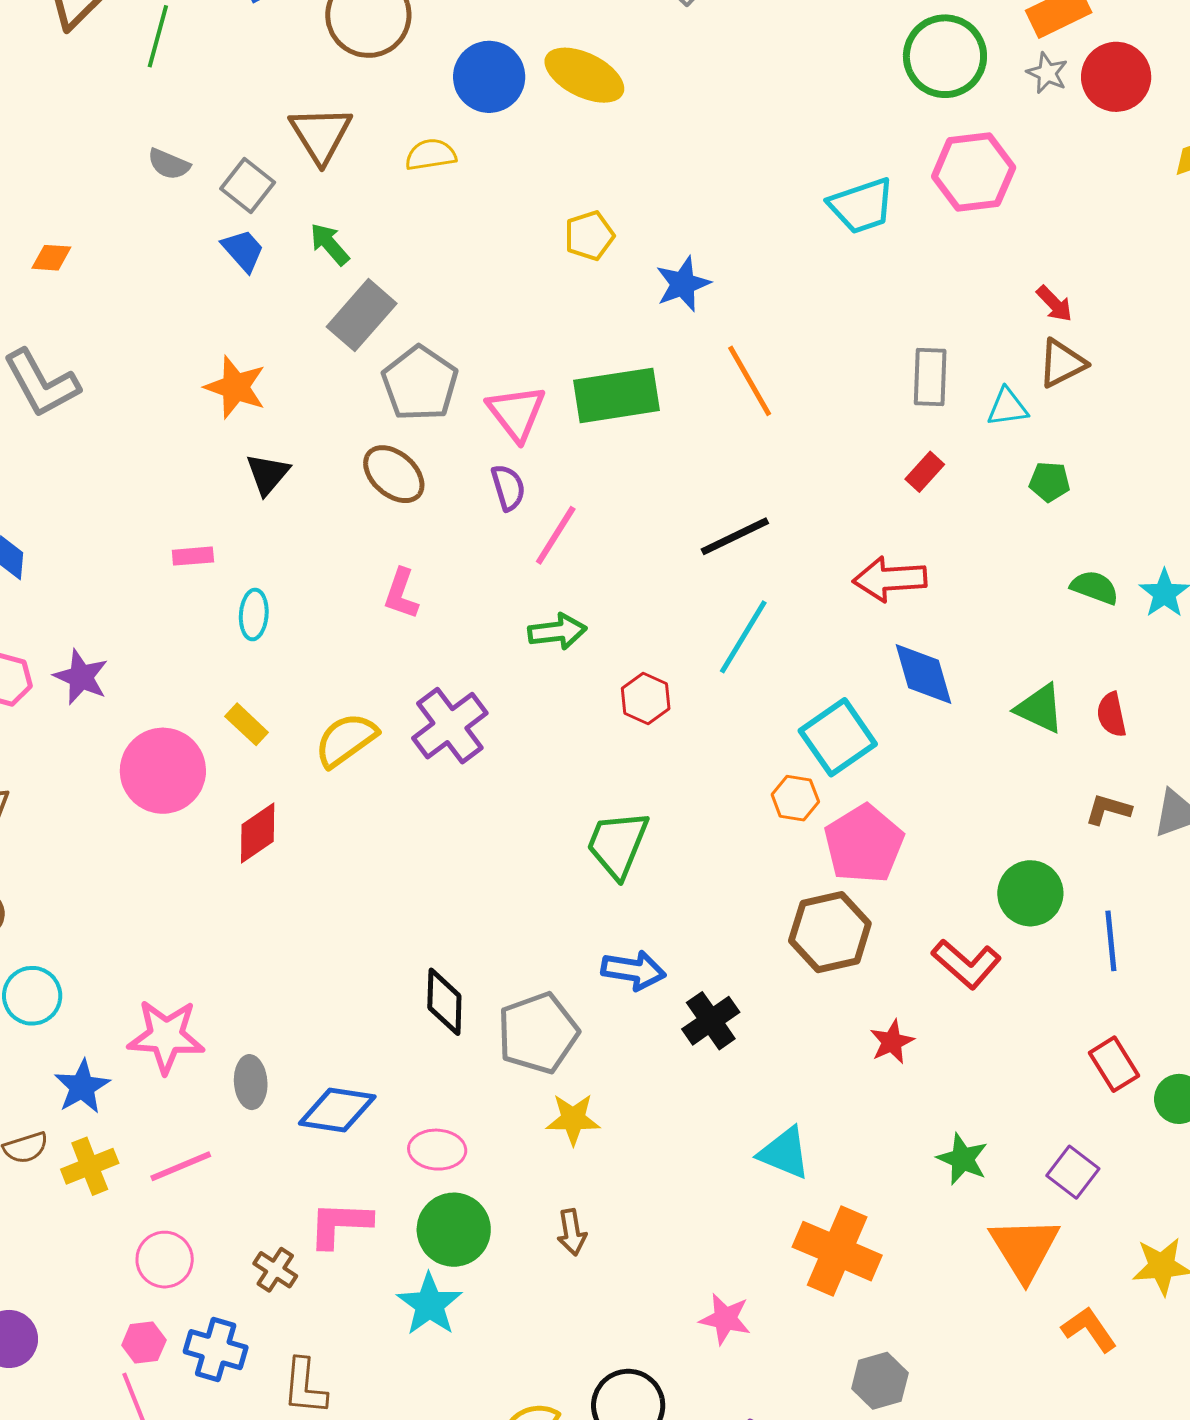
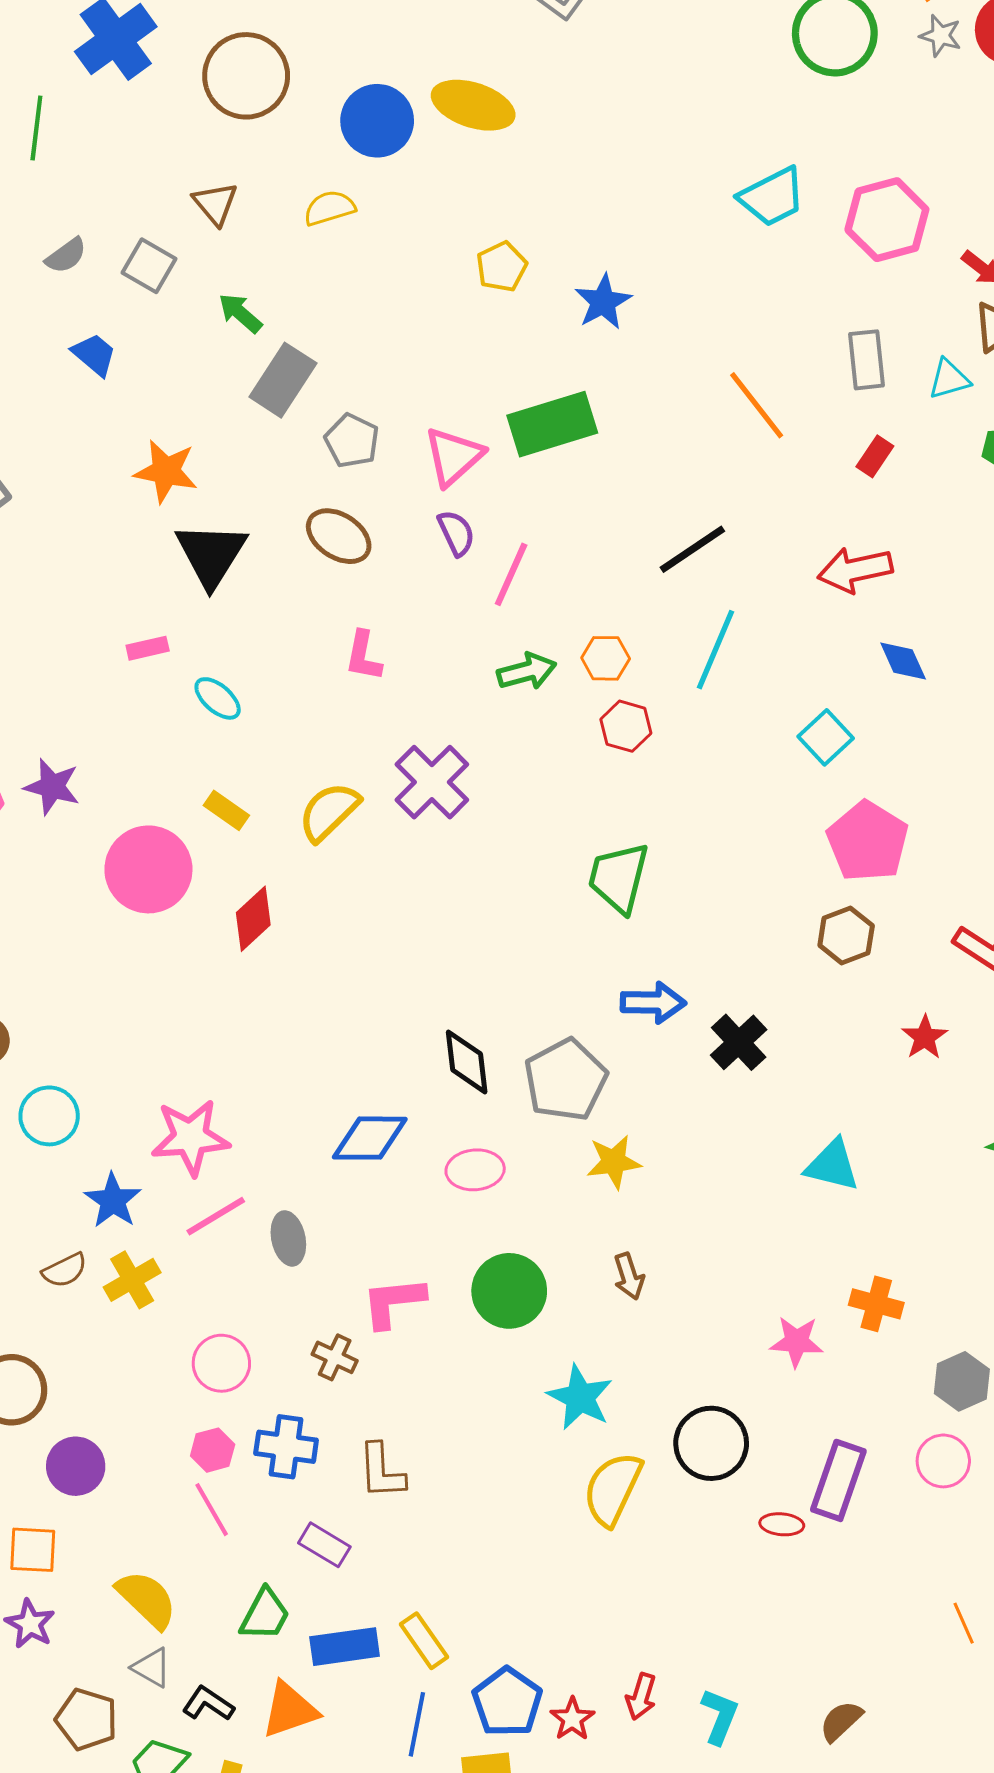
brown triangle: (321, 135) -> (215, 204), size x0.7
gray semicircle: (169, 164) -> (66, 256), turned -51
pink hexagon: (974, 172) -> (887, 220), moved
blue trapezoid: (243, 250) -> (94, 355), moved
orange line: (750, 381) -> (757, 405), moved
gray pentagon: (420, 383) -> (352, 441), size x0.7
pink triangle: (516, 413) -> (454, 456), turned 34
black triangle: (268, 474) -> (211, 554), size x1.6
cyan ellipse: (254, 615) -> (218, 698), turned -45
blue diamond: (923, 674) -> (903, 661), size x0.7
cyan square: (838, 737) -> (826, 737), size x0.7
orange hexagon: (795, 798) -> (606, 658), moved
brown hexagon: (830, 932) -> (846, 936), size x0.7
gray ellipse: (251, 1082) -> (288, 1238), moved
blue diamond: (337, 1110) -> (370, 1138), moved
pink ellipse: (437, 1150) -> (475, 1170), moved
pink line: (181, 1166) -> (216, 1216), moved
orange cross: (837, 1251) -> (876, 1304), moved, size x0.6
cyan star: (430, 1304) -> (580, 1397), moved

